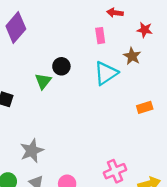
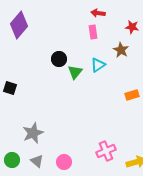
red arrow: (115, 13) -> (98, 13), moved
cyan triangle: (106, 73) -> (98, 65), size x0.7
green triangle: (43, 81) -> (75, 72), moved

